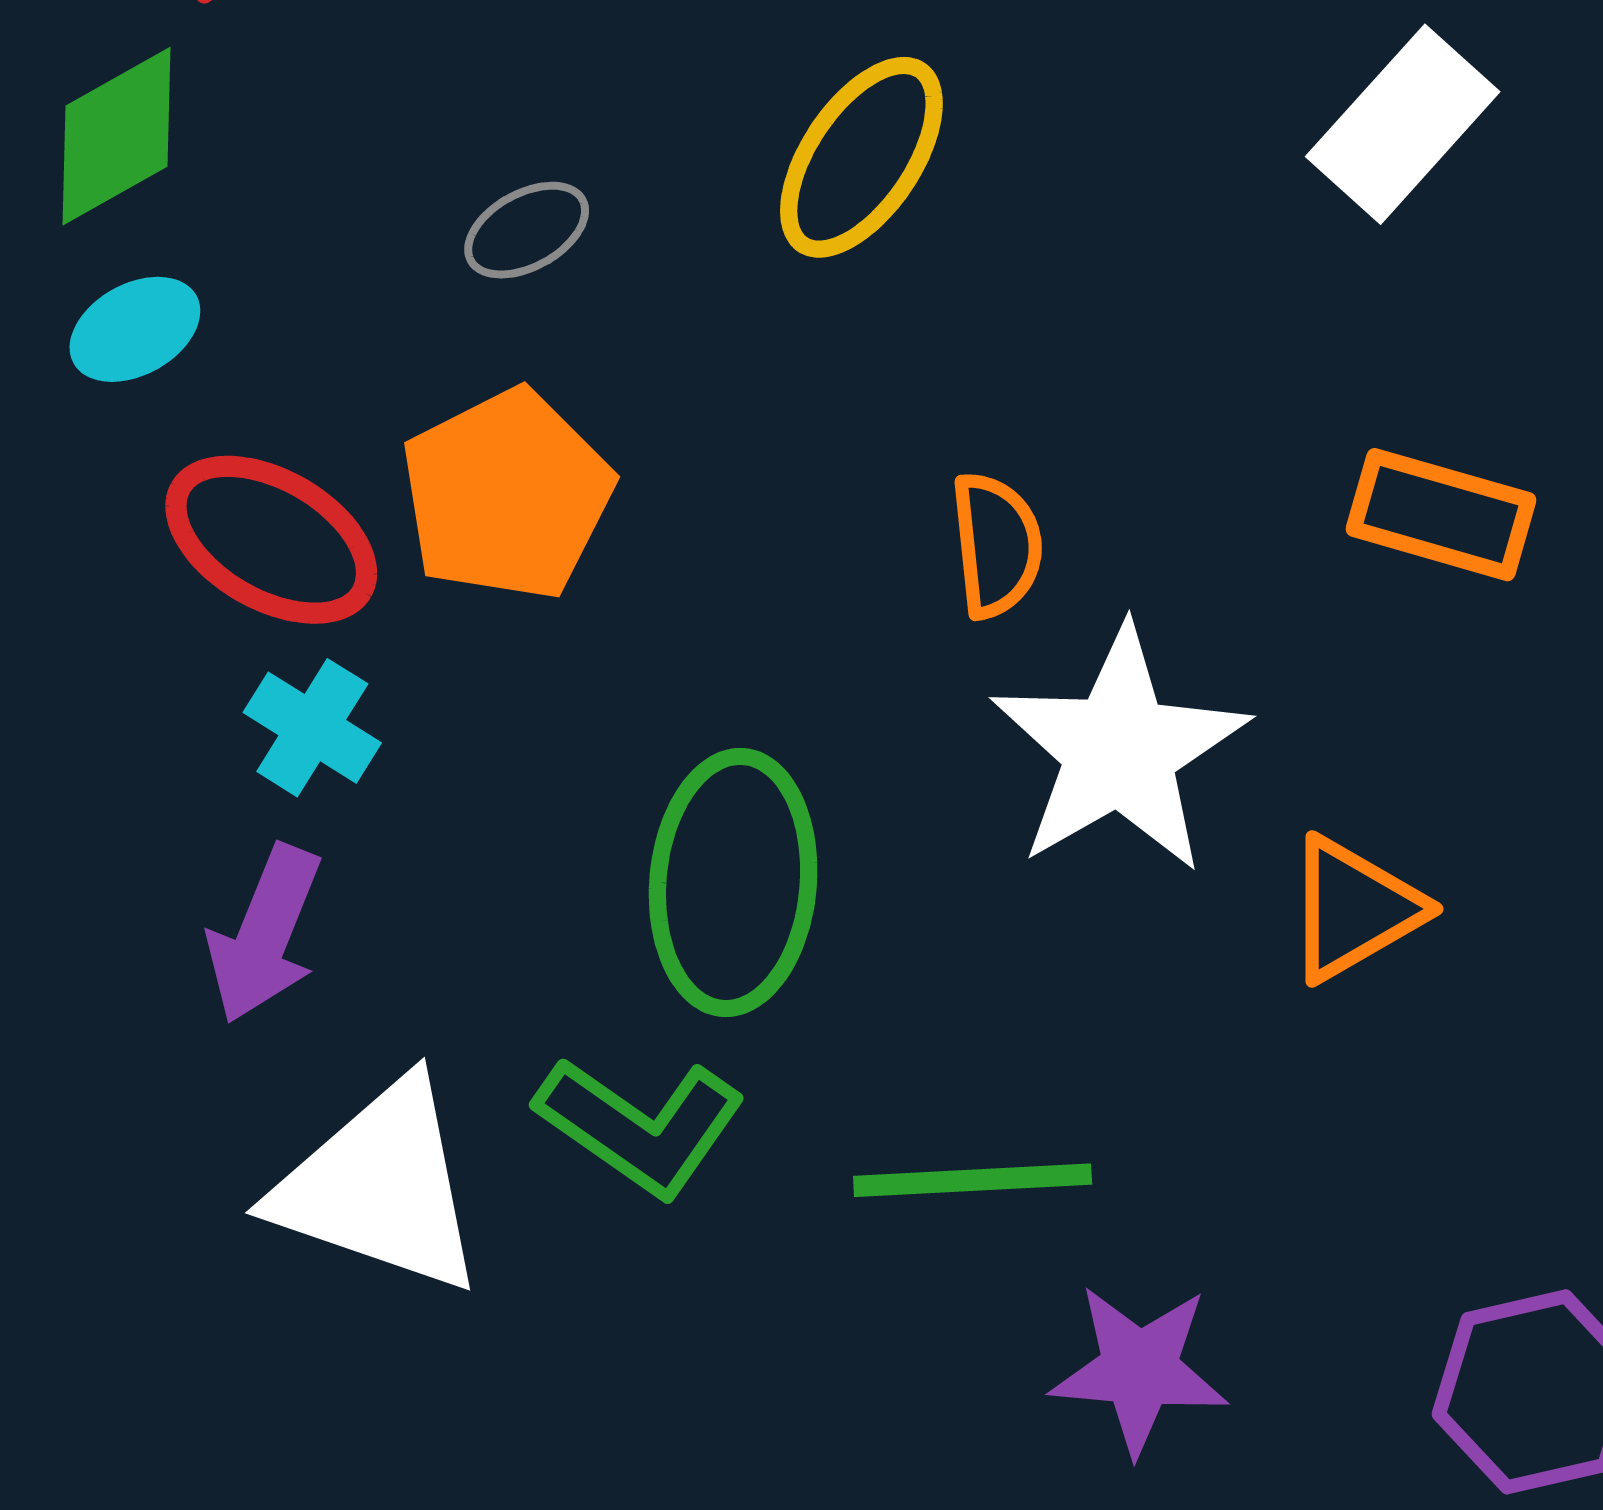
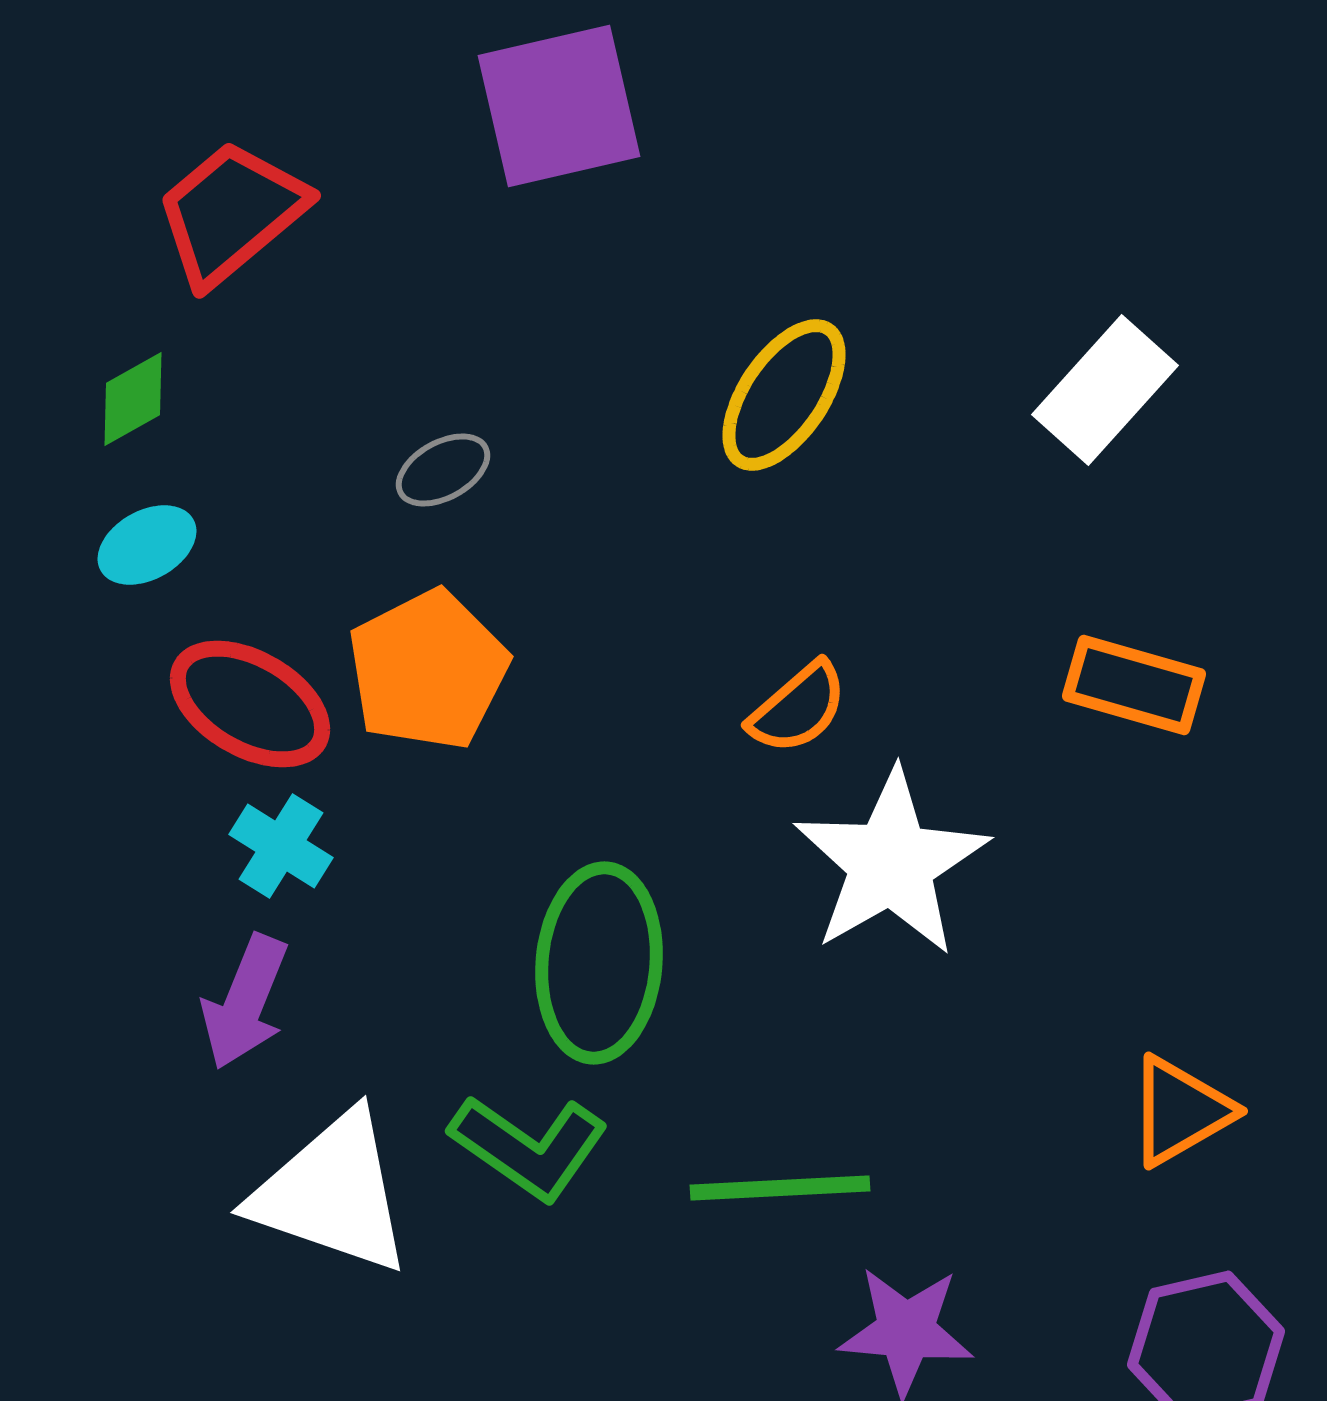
green diamond: (116, 136) -> (133, 399), size x0.7
yellow ellipse: (861, 157) -> (784, 395), moved
orange semicircle: (996, 545) -> (798, 708), turned 55
orange triangle: (1354, 909) -> (1180, 1111), moved

